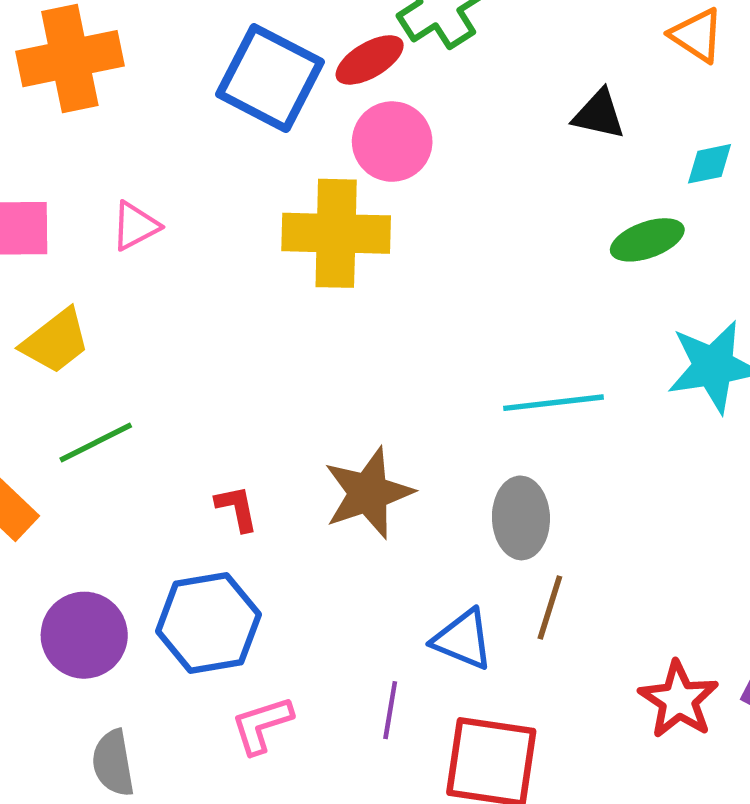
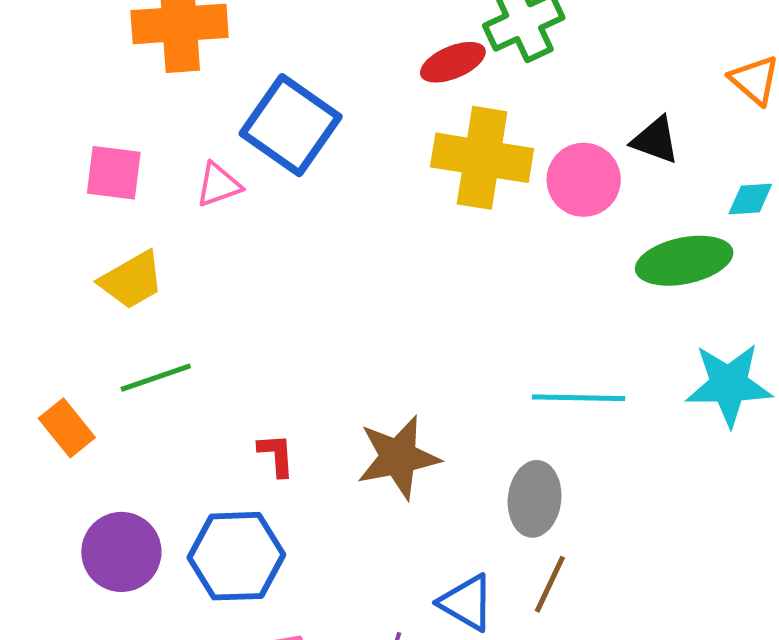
blue square: (270, 78) -> (291, 125), moved
pink circle: (392, 142) -> (584, 180), moved
yellow cross: (336, 233) -> (482, 158), moved
green ellipse: (647, 240) -> (684, 261), size x1.4

